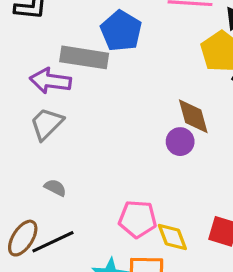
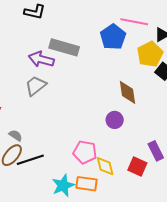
blue pentagon: (121, 31) -> (113, 37), moved
purple circle: (180, 142) -> (115, 120), moved
gray semicircle: (55, 188) -> (16, 135), moved

